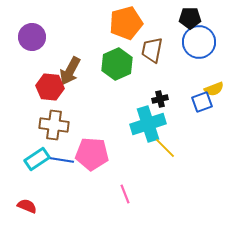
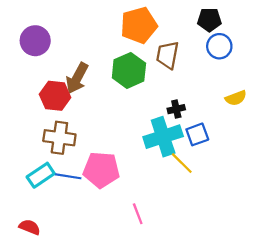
blue circle: (199, 42) -> (219, 46), size x0.7
blue square: (202, 102) -> (197, 134), moved

